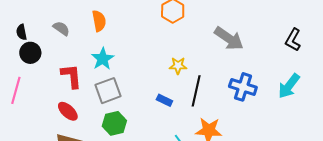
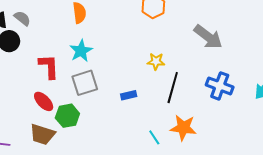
gray semicircle: (61, 28) -> (22, 18), moved
blue rectangle: (164, 100) -> (129, 95), moved, turned -42
green hexagon: (114, 123) -> (67, 116), moved

